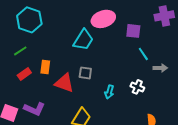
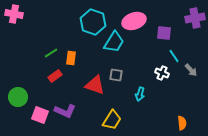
cyan hexagon: (29, 20) -> (93, 22), moved
orange rectangle: (45, 67) -> (71, 58), moved
gray arrow: (160, 68) -> (191, 70), turned 48
white cross: (137, 87) -> (162, 73), moved

